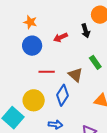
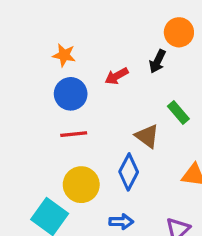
black arrow: (86, 31) -> (157, 61), turned 48
red line: (47, 72) -> (74, 134), moved

